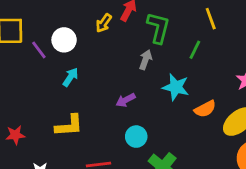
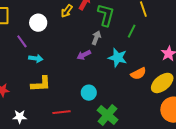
purple line: (39, 50) -> (22, 41), moved
cyan arrow: (71, 77) -> (36, 58), moved, turned 64
purple arrow: (126, 100) -> (84, 55), moved

